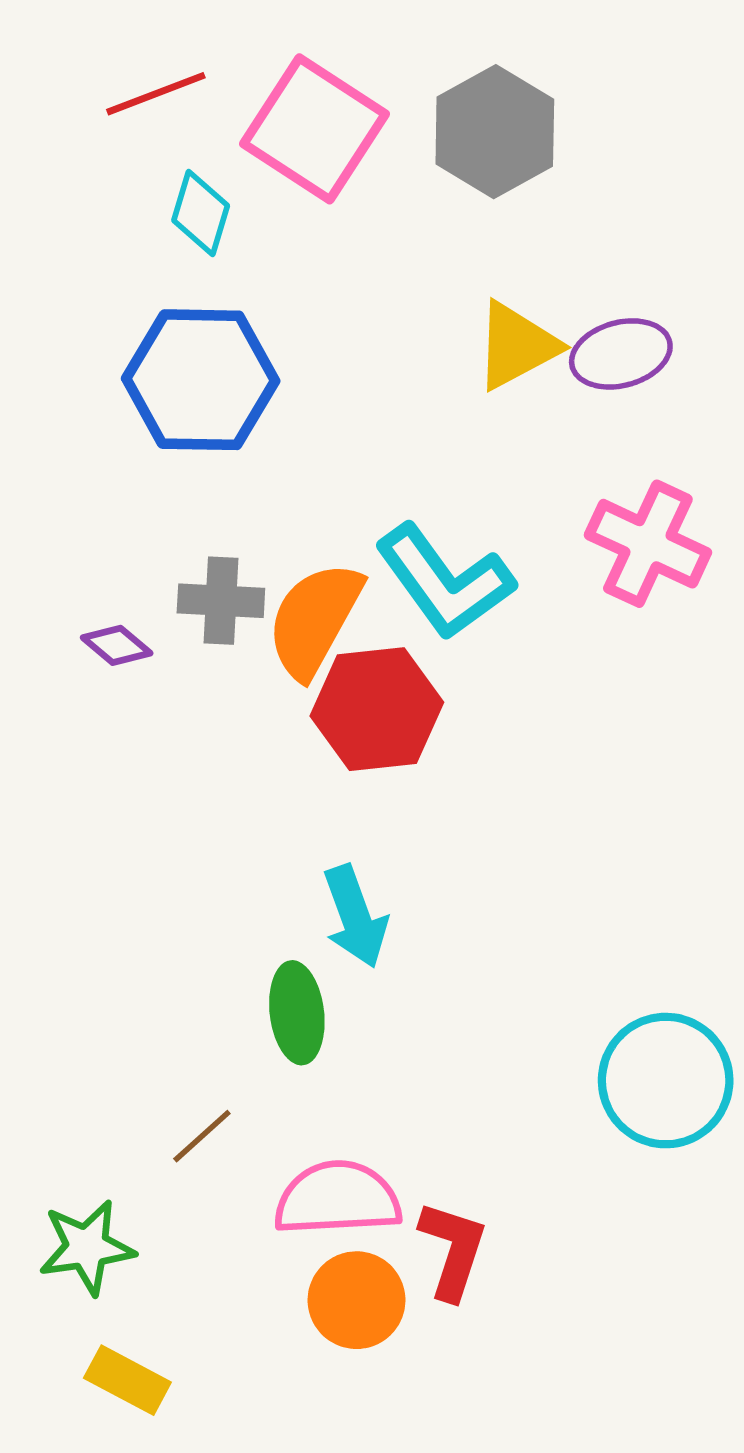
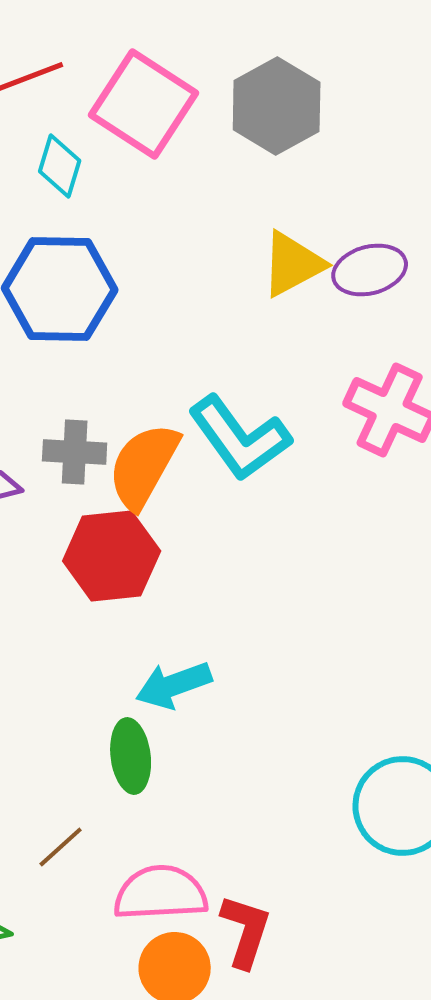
red hexagon: (377, 709) -> (112, 556), moved
cyan arrow: (355, 917) -> (174, 685), turned 90

